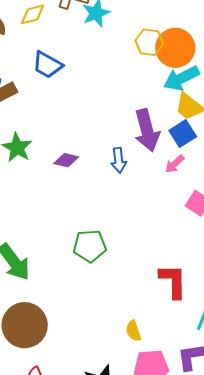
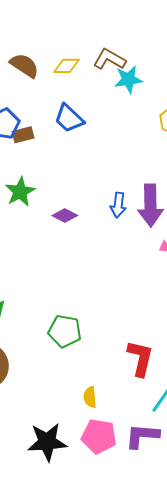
blue arrow: (119, 160) -> (118, 205), moved
green pentagon: (90, 246) -> (65, 331), moved

